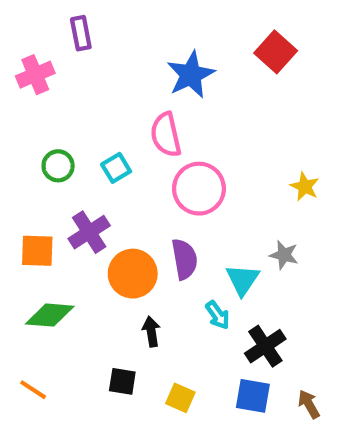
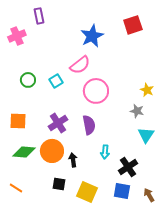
red square: (276, 52) -> (133, 25), turned 30
pink semicircle: (166, 135) -> (80, 65), turned -115
purple cross: (89, 232) -> (58, 123), moved
gray star: (284, 255) -> (137, 111), moved
orange circle: (133, 274) -> (52, 151), moved
cyan triangle: (242, 280) -> (146, 135), moved
cyan arrow: (218, 315) -> (105, 152), turned 40
yellow square: (180, 398) -> (87, 192), size x1.5

